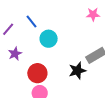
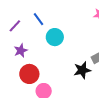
red circle: (37, 73) -> (29, 74), moved

